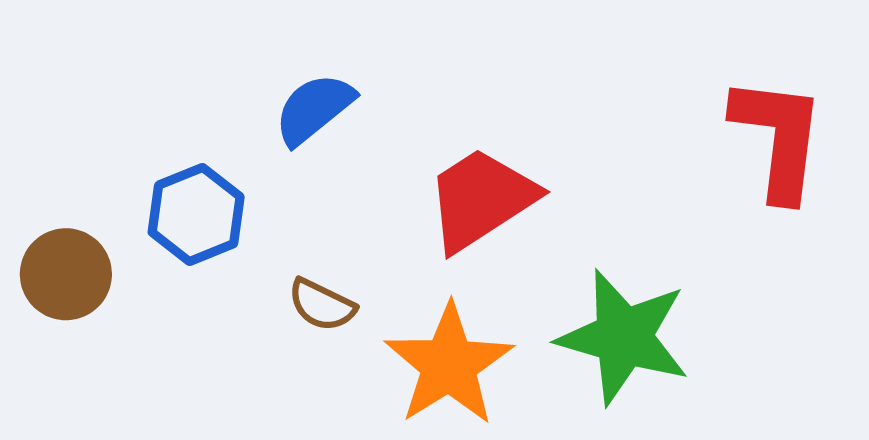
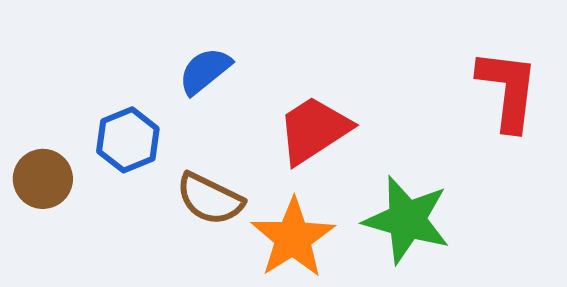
brown semicircle: (322, 305) -> (210, 199), size x1.5

